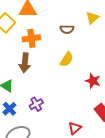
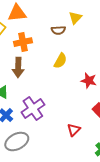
yellow triangle: (92, 18) -> (75, 18), moved
purple cross: (36, 104) -> (33, 109), size x1.6

